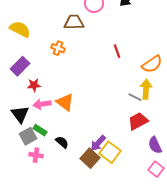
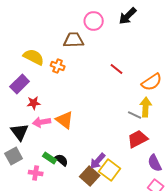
yellow semicircle: (20, 29) -> (34, 57), moved
red line: (117, 51) -> (117, 69), turned -32
green rectangle: (40, 130) -> (50, 158), moved
gray square: (28, 136) -> (14, 156), moved

